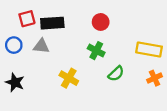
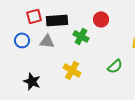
green cross: (96, 51) -> (81, 36), moved
black star: (15, 82) -> (32, 81), moved

